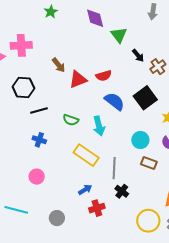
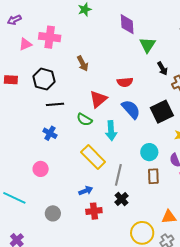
red triangle: (78, 79) -> (98, 99), moved, turned -30
brown rectangle: (149, 163) -> (153, 176), turned 56

